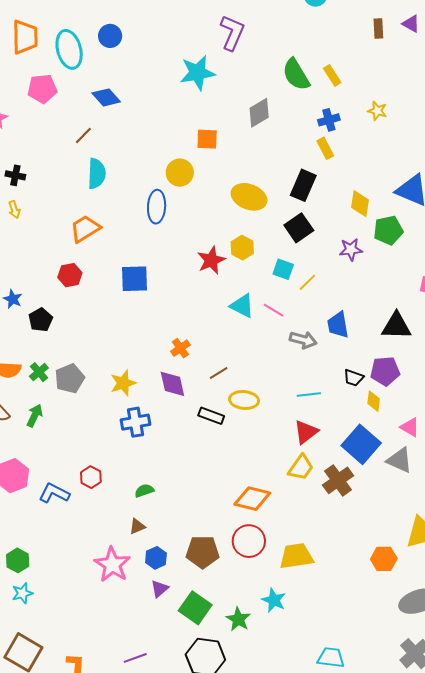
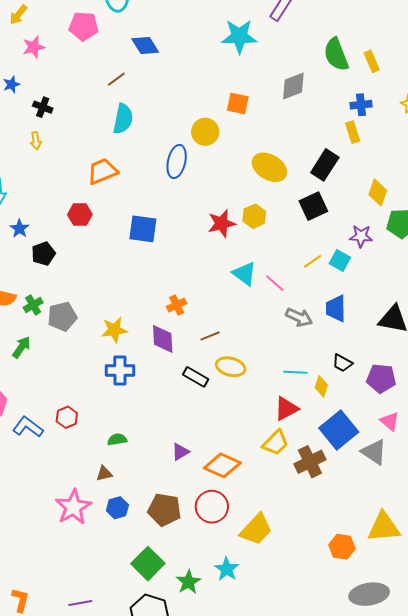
cyan square: (283, 269) -> (340, 261), moved
purple pentagon: (385, 371) -> (381, 378), moved
yellow diamond: (374, 401) -> (321, 386), moved
yellow trapezoid: (296, 556) -> (256, 529), turned 132
purple triangle: (160, 589) -> (180, 452), moved

